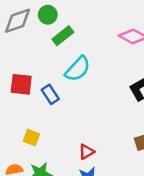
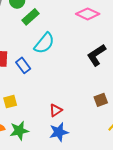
yellow square: (31, 138) -> (10, 102), turned -32

